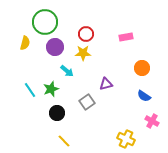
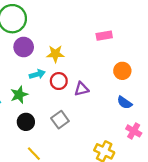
red circle: (86, 34) -> (59, 81), moved
cyan arrow: (67, 71) -> (37, 74), turned -56
gray square: (87, 102) -> (60, 120), moved

